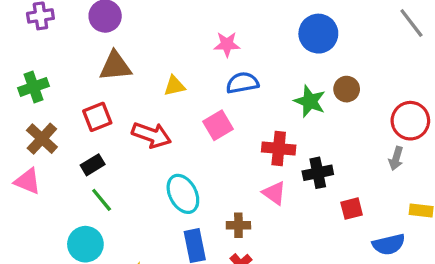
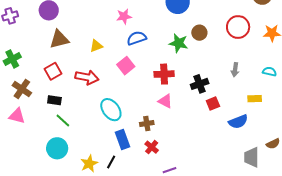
red circle: (410, 121) -> (238, 27), moved
black rectangle: (93, 165) -> (54, 100), turned 48
black cross: (318, 173) -> (200, 84), moved

